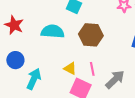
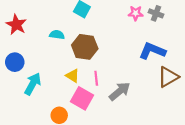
cyan semicircle: (53, 31) -> (57, 35), size x0.6
brown hexagon: (91, 35) -> (85, 47), moved

